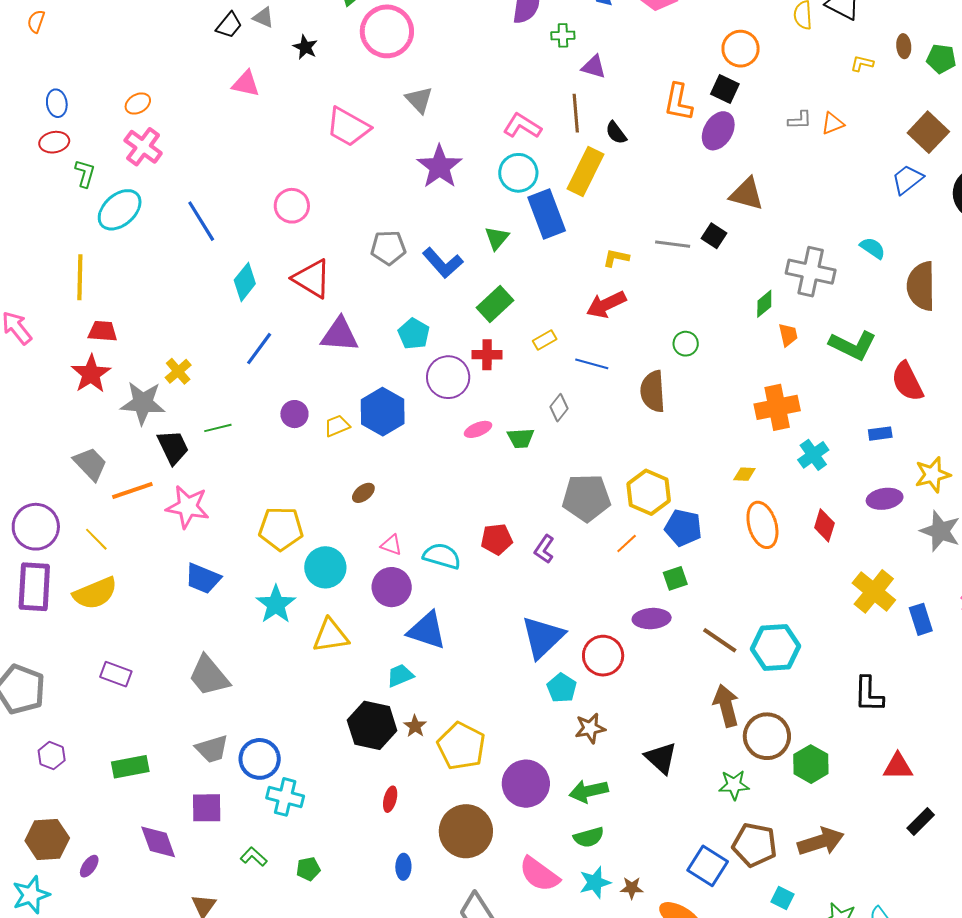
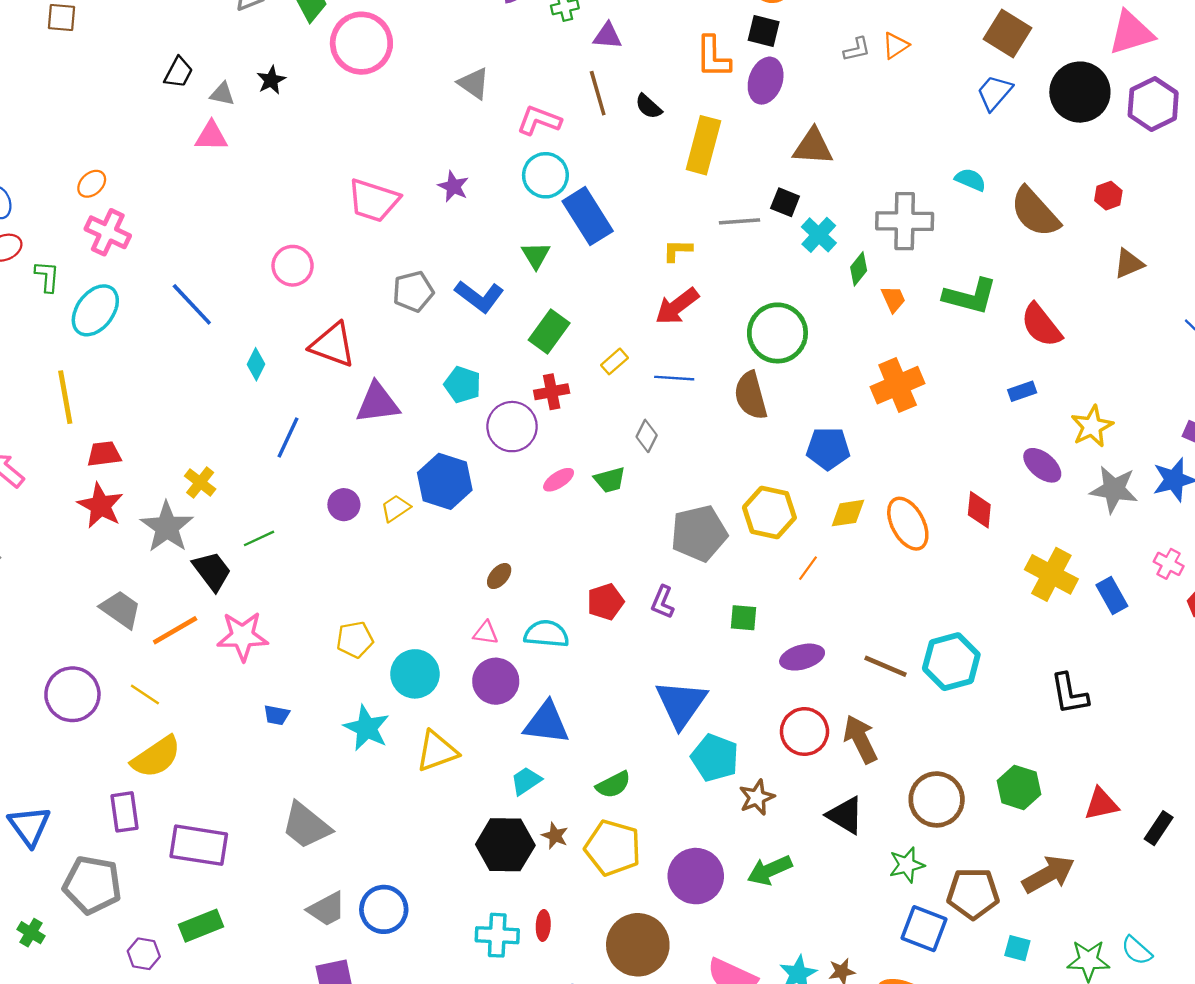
gray triangle: (263, 17) -> (222, 94), moved
black star: (305, 47) -> (271, 80), turned 30
gray triangle: (419, 100) -> (474, 83), moved
pink trapezoid: (348, 127) -> (374, 200), moved
purple star: (440, 167) -> (453, 186), size x0.6
yellow rectangle: (585, 172) -> (703, 145), moved
cyan diamond: (245, 282) -> (256, 364), size x0.7
brown semicircle: (921, 286) -> (1035, 212), turned -30
green circle: (686, 344) -> (777, 333), size x2.0
gray star: (143, 403) -> (167, 527), turned -30
cyan cross: (813, 455) -> (819, 235), moved
yellow diamond: (744, 474) -> (848, 513), moved, size x1.4
brown ellipse: (363, 493) -> (499, 576), moved
purple ellipse: (885, 499) -> (1042, 465), turned 60
blue pentagon: (683, 528) -> (828, 448), moved
yellow pentagon: (281, 529) -> (355, 640), size x0.7
orange line: (627, 543) -> (808, 568), moved
blue trapezoid: (203, 578) -> (277, 715), size x0.6
green square: (675, 578) -> (743, 618), moved, turned 35
purple rectangle: (34, 587) -> (125, 812), moved, size x0.7
red circle: (603, 656) -> (804, 732), moved
purple rectangle: (116, 674) -> (199, 845), size x1.6
cyan pentagon: (562, 688) -> (715, 758), size x1.4
brown arrow: (726, 706) -> (860, 739), moved
brown circle: (767, 736) -> (937, 799), moved
green rectangle: (130, 767) -> (201, 926), moved
red triangle: (898, 767) -> (1101, 804), moved
green star: (734, 785) -> (907, 865), moved
cyan cross: (285, 797) -> (497, 935), moved
green semicircle: (589, 837) -> (613, 785), moved

